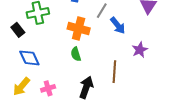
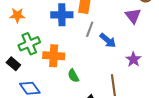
orange cross: (79, 28) -> (54, 56), moved

